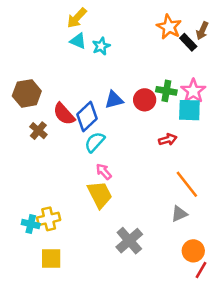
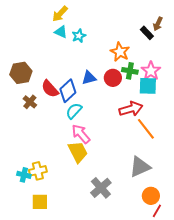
orange star: (169, 27) -> (120, 52), moved
red arrow: (168, 140) -> (131, 109), size x1.6
pink arrow: (104, 172) -> (81, 134), size x1.5
orange line: (187, 184) -> (146, 129), moved
gray triangle: (179, 214) -> (140, 167), size x1.6

